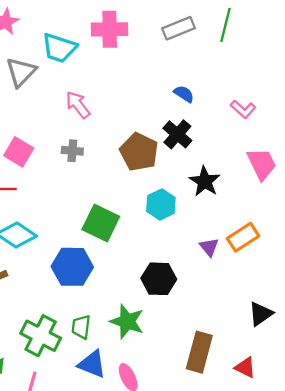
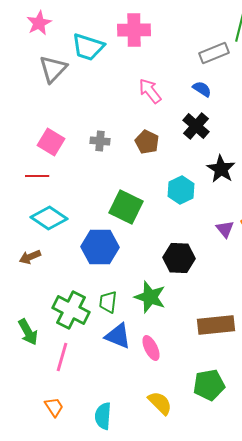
gray rectangle: (178, 28) -> (214, 53), moved
pink arrow: (78, 105) -> (150, 91), moved
brown pentagon: (139, 152) -> (147, 142), moved, size x0.7
brown rectangle: (199, 352) -> (216, 325), turned 69

